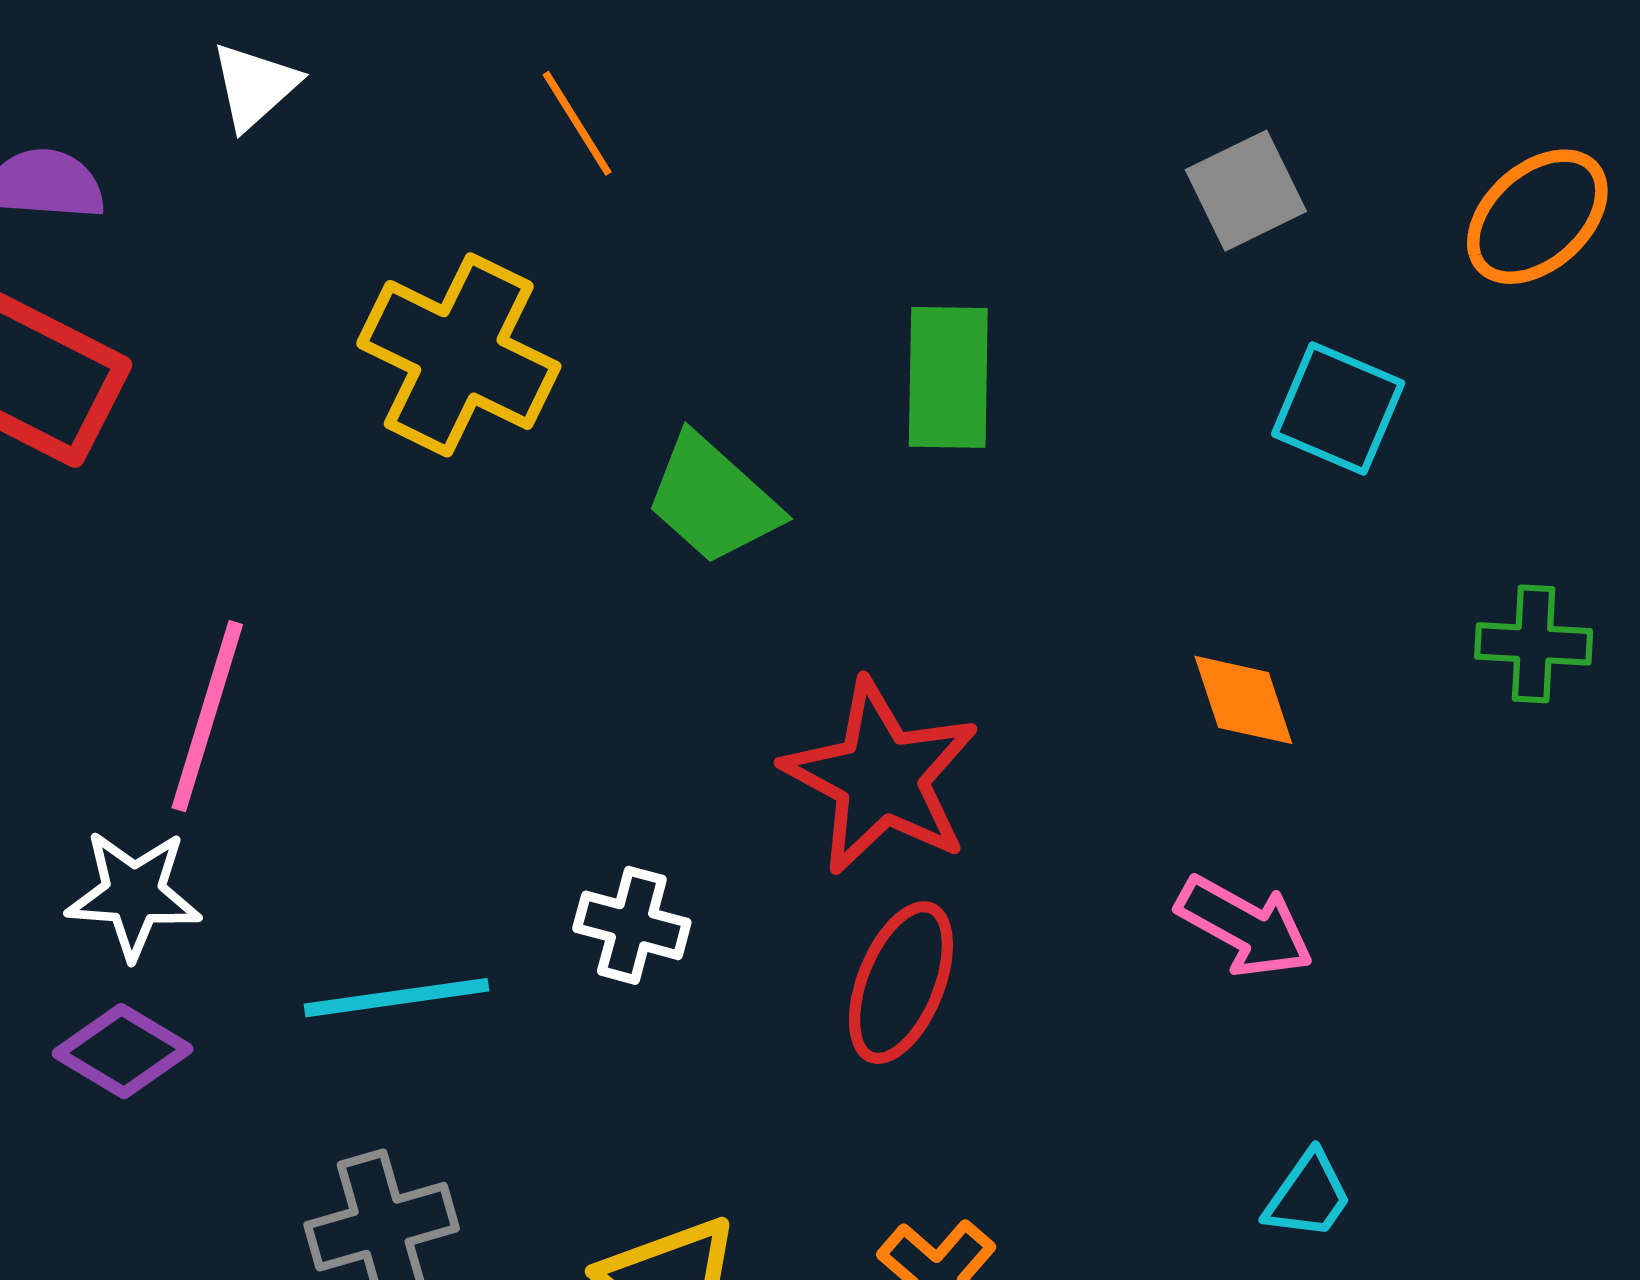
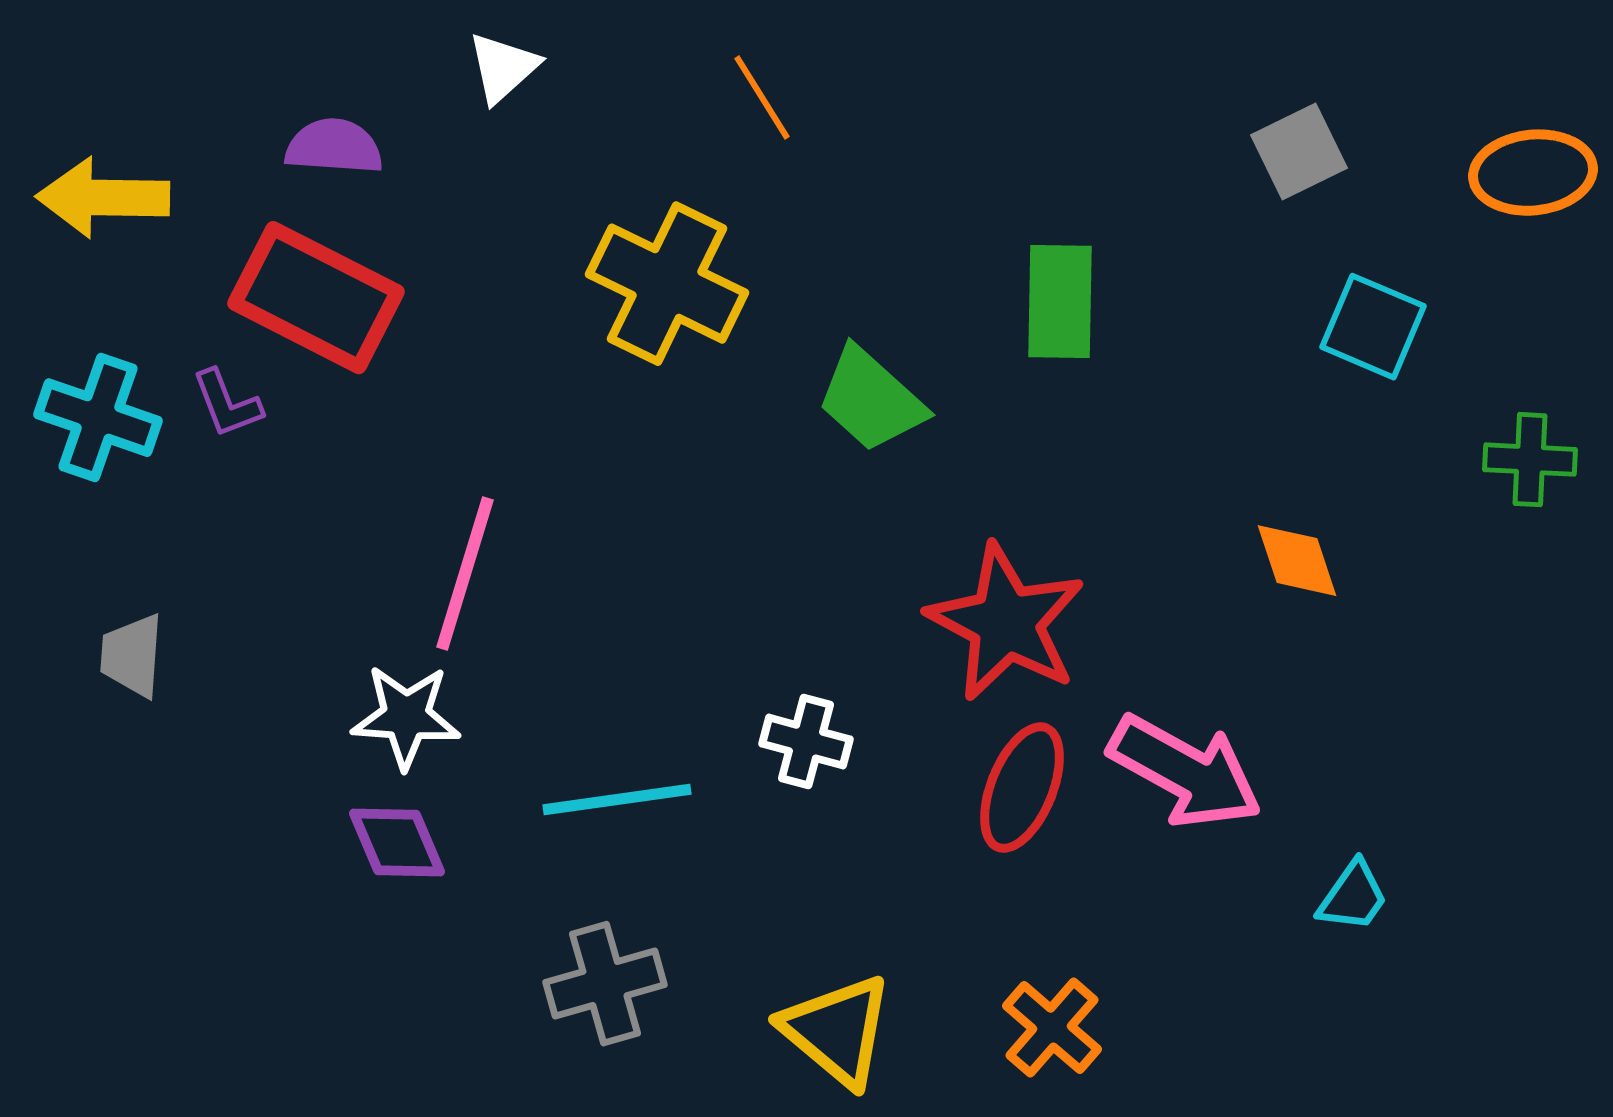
orange ellipse: (1537, 217) -> (1533, 173), turned 36
green cross: (1534, 644) -> (1530, 460), moved
pink arrow: (1245, 927) -> (1185, 772), moved, size x1.4
purple diamond: (123, 1051) -> (397, 843), turned 36
cyan trapezoid: (1308, 1196) -> (1353, 897), moved

